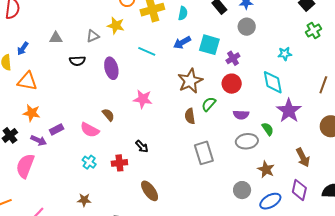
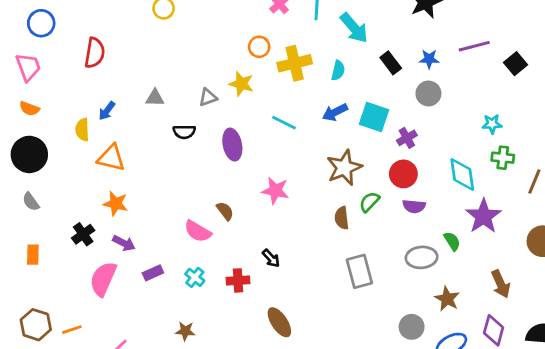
green cross: (313, 31) -> (503, 158), moved, turned 35
cyan star: (285, 54) -> (492, 124), moved
purple semicircle: (241, 115) -> (414, 206), moved
purple rectangle: (57, 129) -> (153, 273), moved

